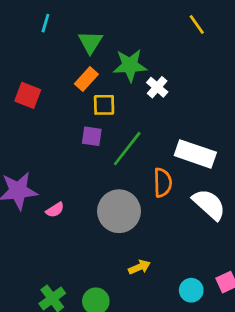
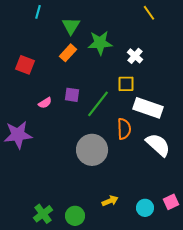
white cross: (157, 87) -> (135, 56), moved
yellow square: (104, 105) -> (126, 84), moved
pink semicircle: (55, 210) -> (45, 103), moved
yellow arrow: (139, 267) -> (110, 201), moved

